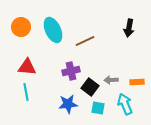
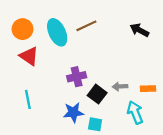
black arrow: (129, 28) -> (139, 30), turned 108
brown line: (85, 41) -> (86, 26), moved
red triangle: (27, 67) -> (29, 56), moved, turned 30
cyan square: (98, 108) -> (95, 124), moved

